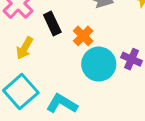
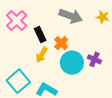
yellow arrow: (25, 48) -> (42, 55), moved

